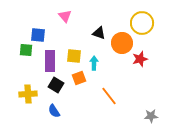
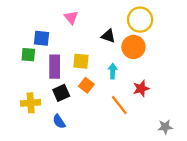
yellow circle: (142, 23) -> (140, 20), moved
red star: (140, 59) -> (141, 89), moved
cyan arrow: (94, 63) -> (113, 71), moved
orange square: (79, 78) -> (86, 85), turned -32
black square: (56, 85) -> (61, 93), turned 35

